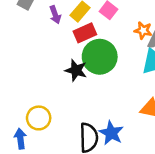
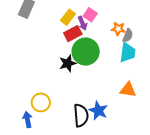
purple arrow: (55, 15) -> (83, 23), moved
black star: (76, 70) -> (68, 63), turned -30

